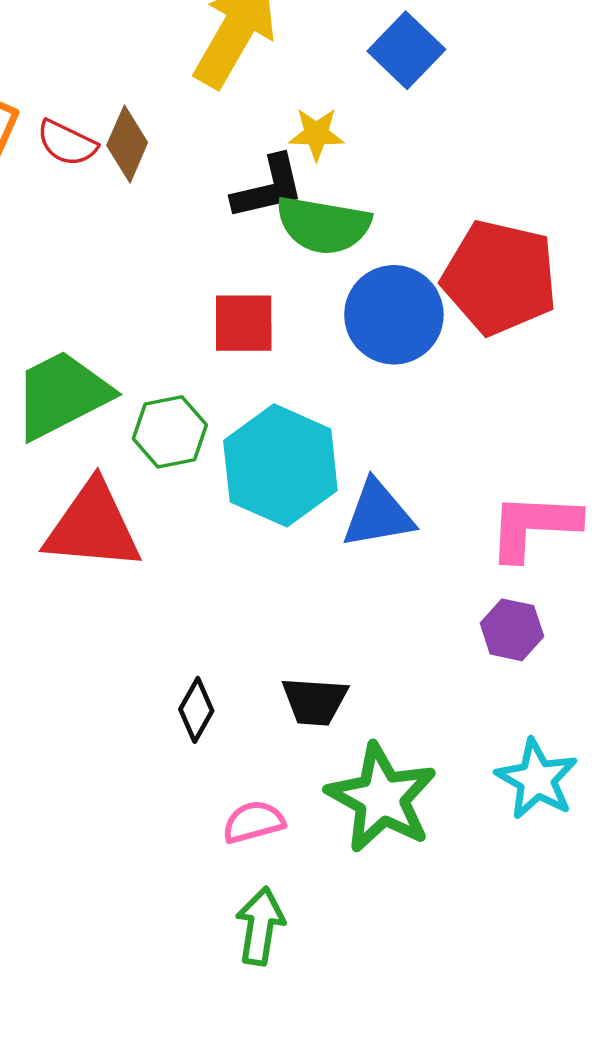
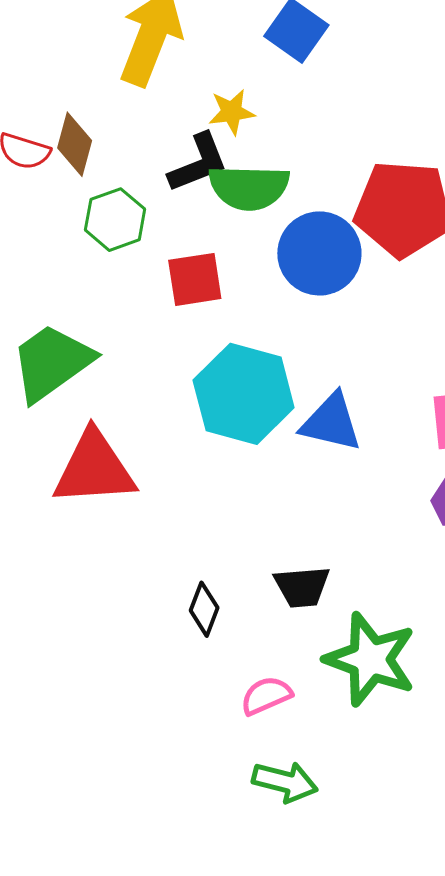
green hexagon: (170, 432) -> (115, 220), moved
blue triangle: (378, 514) -> (331, 422), turned 32
green arrow: (260, 926) -> (285, 782), turned 104

